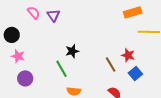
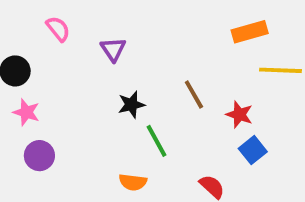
purple triangle: (53, 15) -> (113, 49), moved
brown line: (111, 65) -> (194, 95), moved
green line: (62, 69) -> (156, 141), moved

